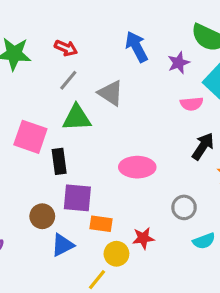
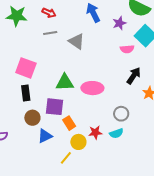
gray line: (68, 80) -> (50, 33), turned 40
green triangle: (77, 118) -> (65, 82), moved
black rectangle: (59, 161) -> (26, 93), moved
orange rectangle: (101, 224) -> (69, 123), turned 48
cyan semicircle: (204, 241) -> (116, 133), moved

